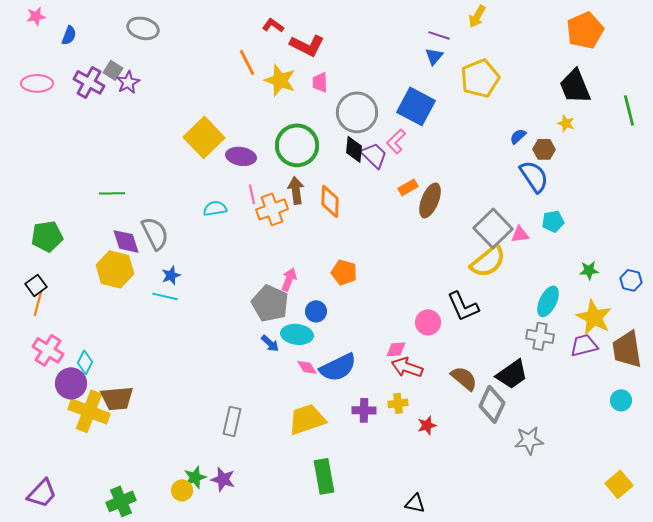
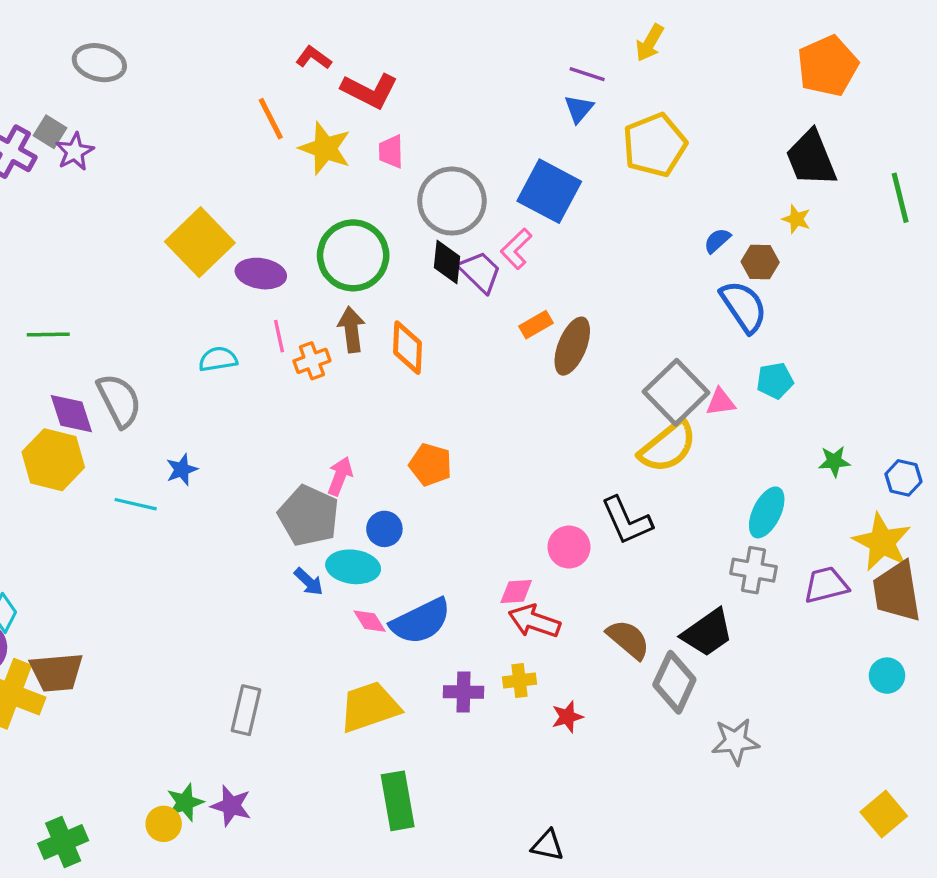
orange cross: (272, 209) -> (312, 361), size x0.7
blue star: (171, 275) -> (182, 470), moved
yellow star: (594, 317) -> (882, 542), moved

